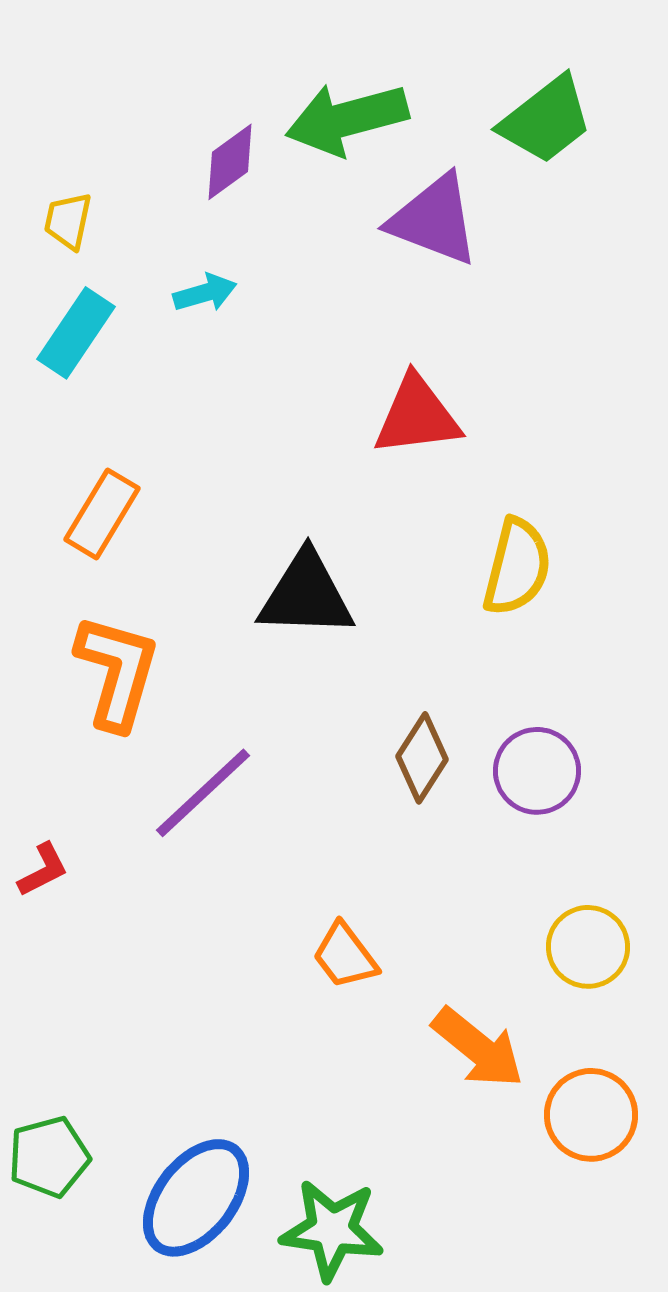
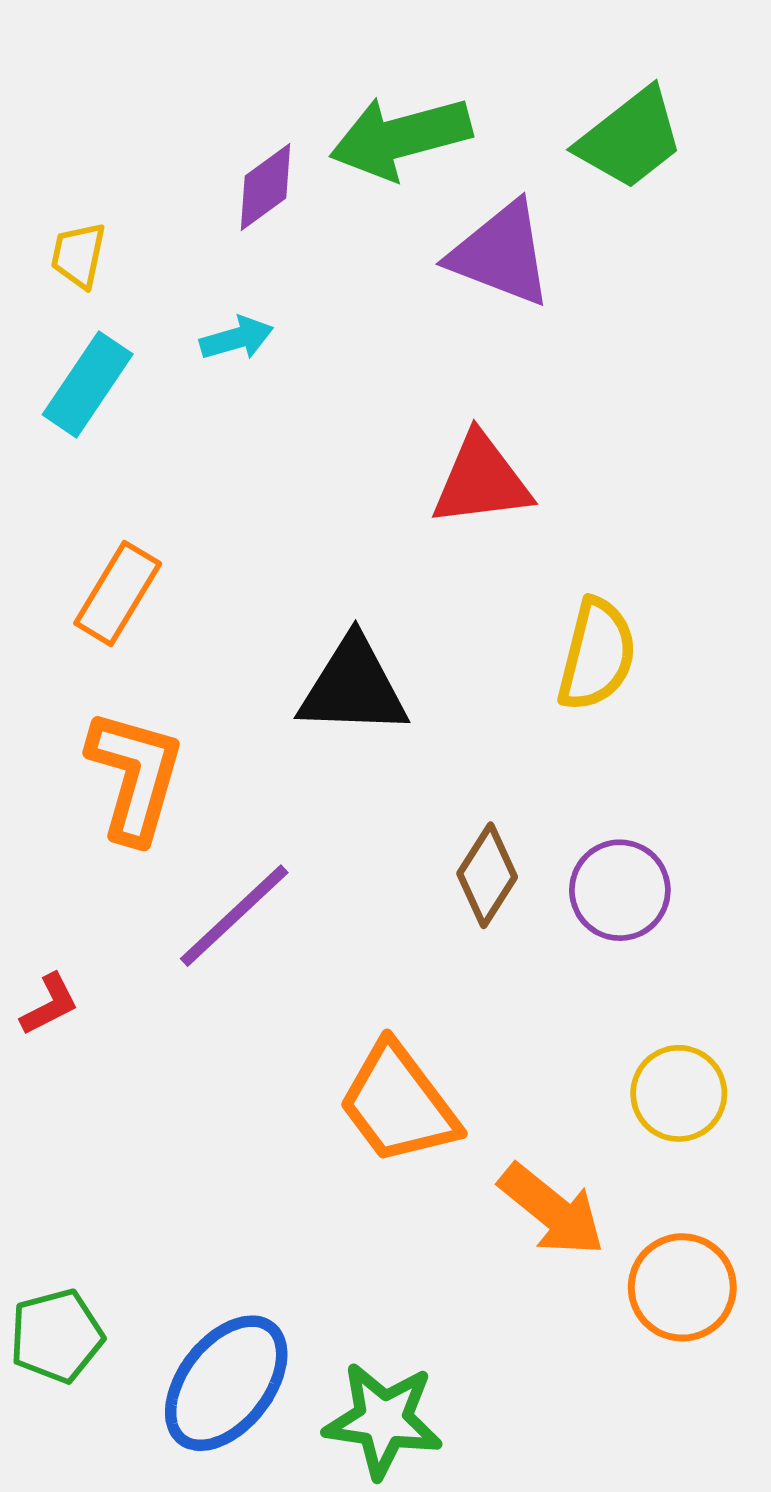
orange trapezoid: (345, 956) -> (398, 1104), size x1.6

